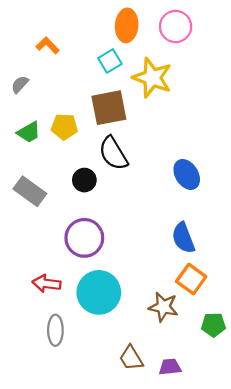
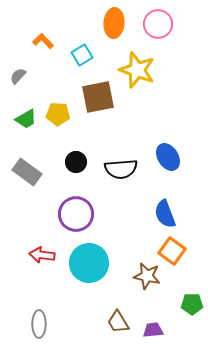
cyan square: (110, 61) -> (82, 55), moved
black semicircle: (113, 153) -> (121, 169), moved, turned -64
green pentagon: (213, 325) -> (192, 304), moved
gray ellipse: (55, 330) -> (39, 324), moved

